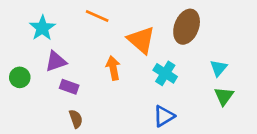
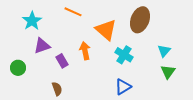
green circle: (20, 77) -> (18, 68), moved
purple rectangle: (69, 87) -> (62, 61), moved, turned 40

